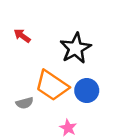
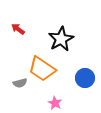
blue circle: (87, 91) -> (85, 78), moved

